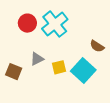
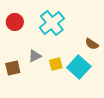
red circle: (27, 23) -> (15, 22), moved
brown square: (14, 72) -> (13, 68), turned -35

